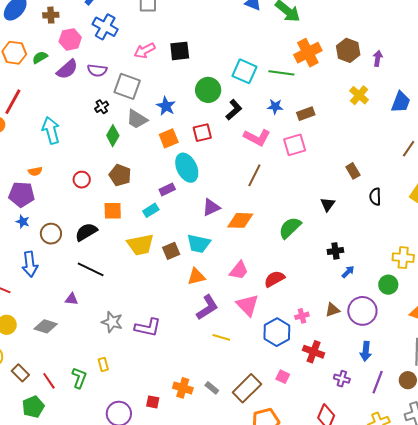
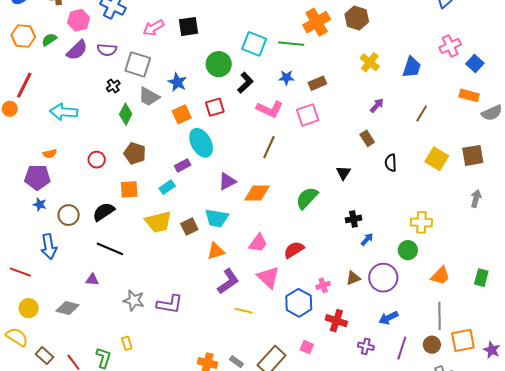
purple arrow: (378, 58) -> (377, 105), moved, turned 35
cyan arrow: (51, 130) -> (64, 112), turned -68
blue arrow: (366, 351) -> (388, 318), turned 60

